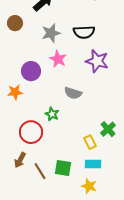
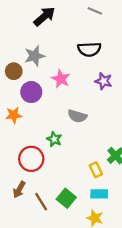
brown circle: (15, 23) -> (14, 71), moved
gray star: (51, 33) -> (35, 56), moved
purple star: (97, 61) -> (104, 81), size x0.7
green square: (63, 168) -> (66, 198), turned 30

